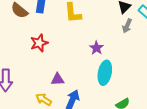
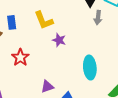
purple star: (96, 48) -> (59, 40), moved

